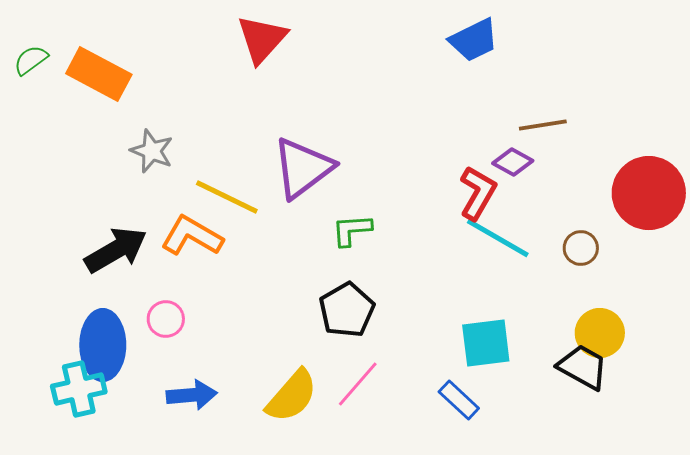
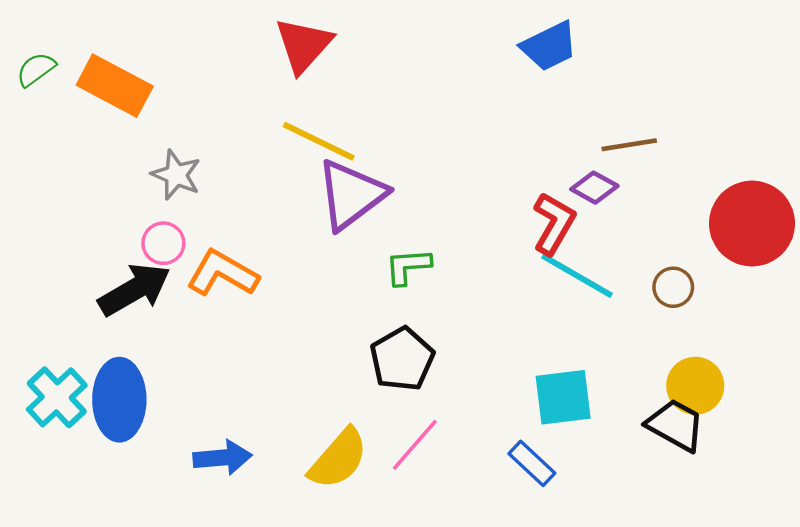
yellow line: (227, 197) -> (319, 141), moved
pink circle: (166, 319) -> (163, 243), moved
cyan cross: (79, 389) -> (57, 397), moved, turned -30

